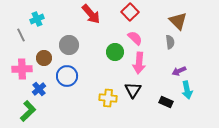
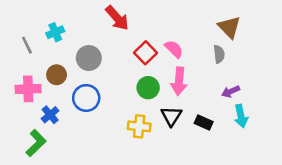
red square: (130, 12) -> (146, 53), moved
cyan cross: (37, 19) -> (55, 32), moved
green circle: (115, 52) -> (148, 88), moved
black rectangle: (166, 102) -> (204, 122), moved

